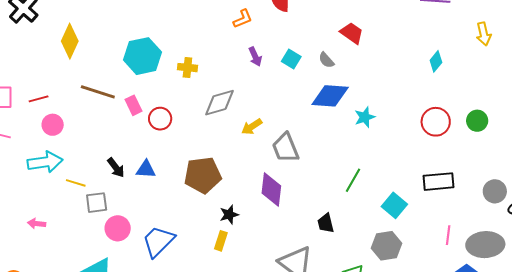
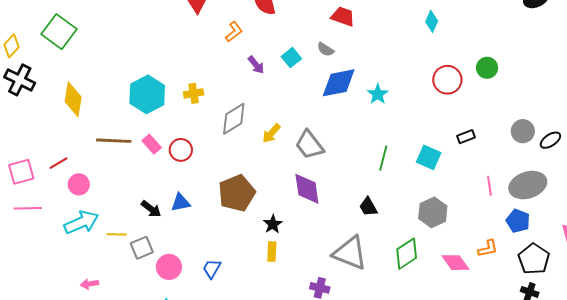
cyan square: (291, 59) -> (291, 58), turned 36
black rectangle: (439, 182) -> (466, 137), size x0.6
cyan square: (394, 205) -> (429, 157), moved
blue trapezoid: (158, 241) -> (212, 269), size x0.6

